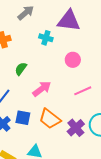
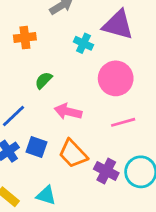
pink circle: (73, 60) -> (116, 78), size x1.6
pink arrow: (42, 89) -> (68, 112), turned -138
purple cross: (76, 128) -> (106, 171), turned -30

